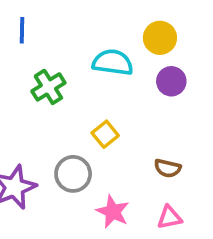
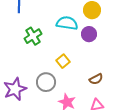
purple circle: (171, 81) -> (89, 34), moved
brown semicircle: (168, 168) -> (96, 79), turned -40

